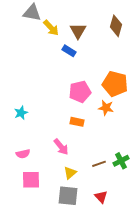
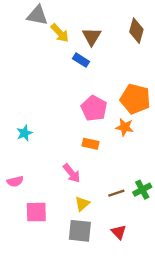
pink pentagon: (80, 92) -> (94, 108), turned -30
pink semicircle: (23, 154) -> (15, 181), moved

